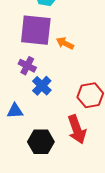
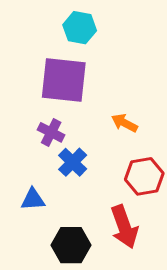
orange arrow: (65, 43) -> (124, 123), moved

